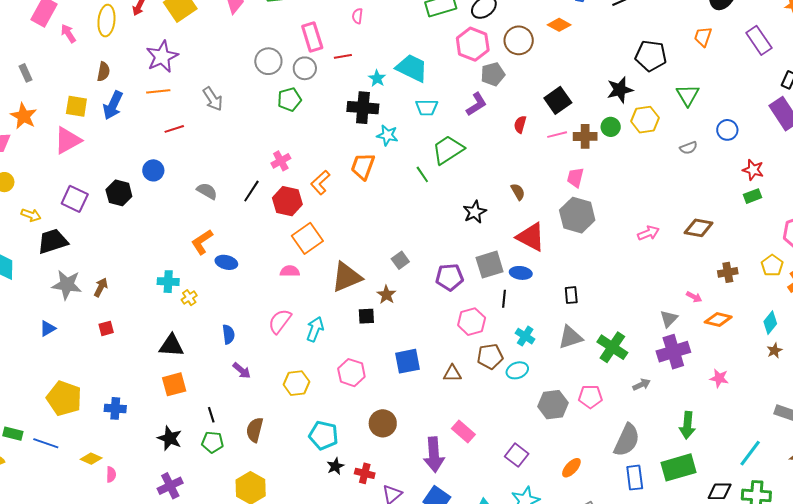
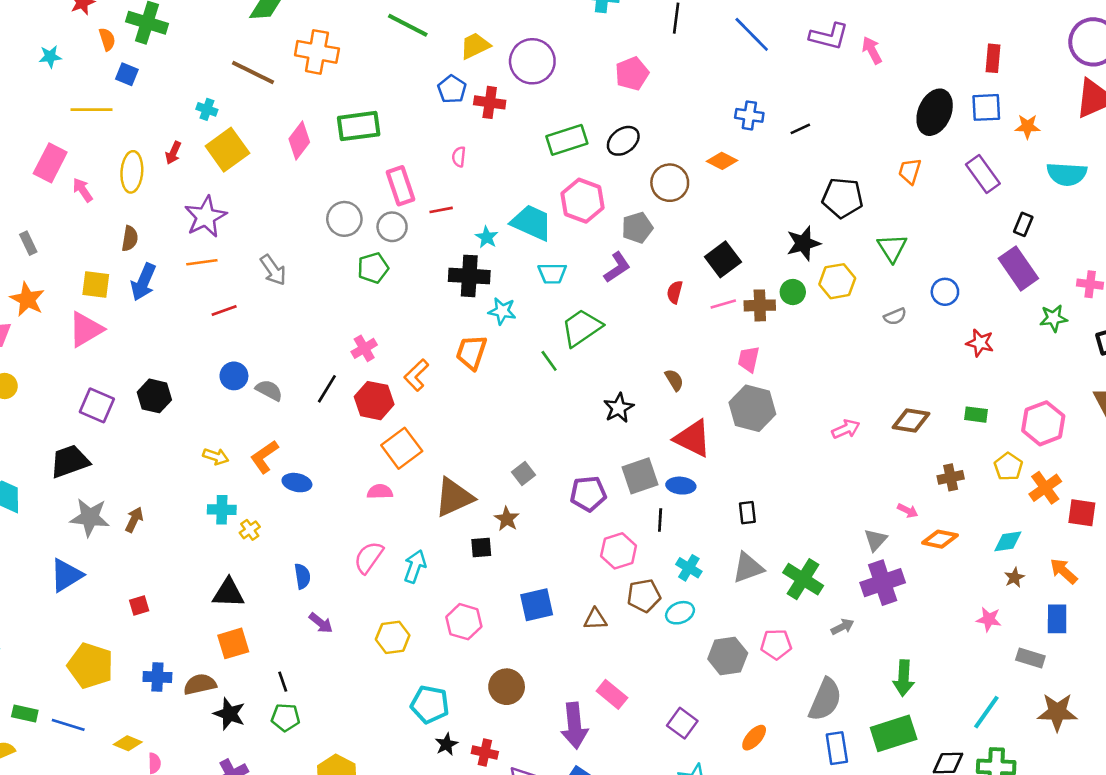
pink hexagon: (473, 44) -> (583, 201), moved
blue circle: (153, 170) -> (234, 376), moved
green rectangle: (752, 196) -> (976, 415), moved, turned 30
yellow arrow: (31, 215) -> (216, 457), moved
cyan diamond: (770, 323) -> (1008, 541), turned 45
blue triangle: (48, 328) -> (66, 575), size x1.6
red square: (106, 328) -> (139, 605), moved
pink star: (719, 378) -> (989, 619), moved
brown semicircle: (255, 430) -> (200, 684), moved, turned 65

